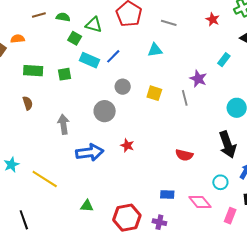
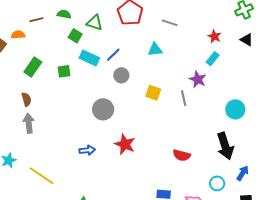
brown line: (39, 15) -> (36, 20), moved
red star: (213, 19) -> (214, 36), moved
cyan rectangle: (224, 60) -> (213, 59), moved
green rectangle: (33, 71) -> (33, 67), turned -60
gray circle: (123, 87) -> (121, 75), moved
gray arrow: (63, 124) -> (29, 123), moved
red star: (127, 145) -> (125, 144), size x1.5
blue arrow: (90, 152) -> (87, 150), size x0.6

